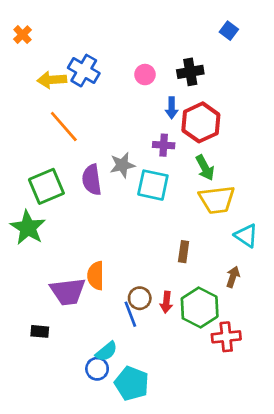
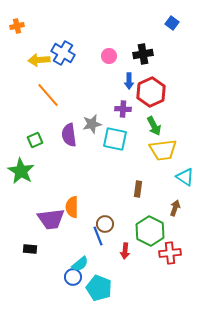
orange cross: (22, 35) -> (17, 26), turned 32
green square: (46, 186) -> (35, 140), size x0.6
red arrow: (166, 302) -> (125, 251), moved

